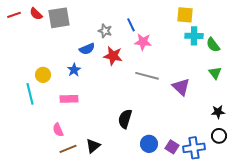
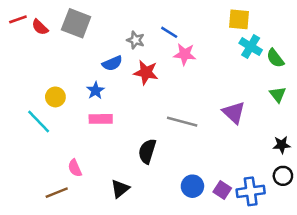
red semicircle: (36, 14) -> (40, 27), moved
gray square: (59, 18) -> (76, 23), turned 30
blue line: (131, 25) -> (169, 32), turned -32
cyan cross: (194, 36) -> (251, 47), turned 30
gray line: (147, 76) -> (182, 122), moved
cyan line: (30, 94) -> (39, 122), turned -30
pink rectangle: (69, 99) -> (101, 119), moved
black semicircle: (125, 119) -> (147, 151), moved
brown line: (68, 149) -> (57, 193), moved

